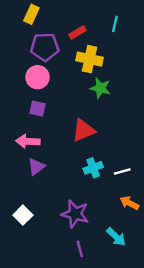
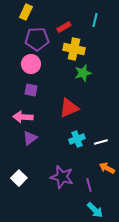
green star: (100, 88) -> (83, 73), turned -30
cyan arrow: (116, 237) -> (95, 210), moved
purple line: (80, 249) -> (89, 185), moved

